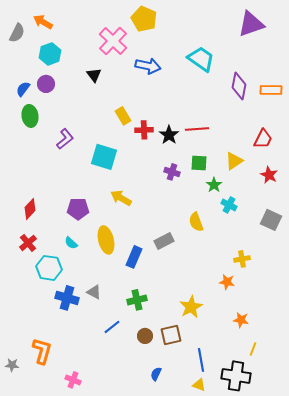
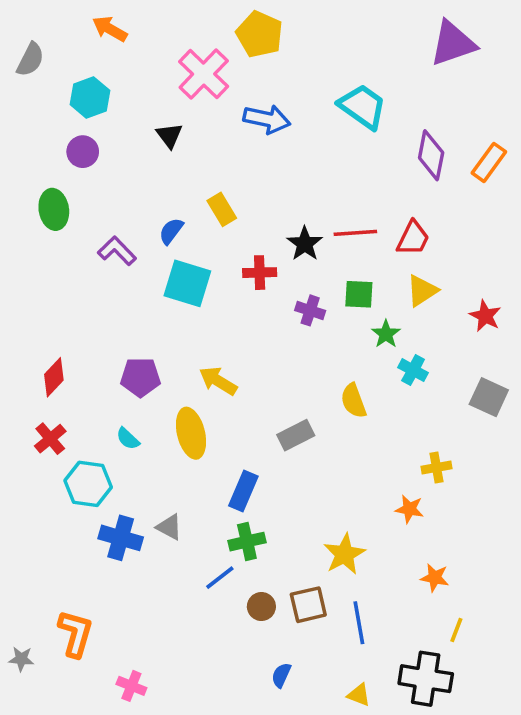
orange arrow: (43, 22) -> (110, 29), moved
blue semicircle: (23, 89) -> (171, 231), moved
orange rectangle: (271, 90) -> (489, 162), turned -55
red cross: (144, 130) -> (260, 273), moved
purple L-shape: (65, 139) -> (117, 251), turned -95
red trapezoid: (263, 139) -> (413, 238), moved
yellow arrow: (121, 198) -> (218, 381), moved
blue rectangle: (134, 257) -> (243, 491), moved
blue line: (112, 327) -> (220, 578), moved
blue line: (201, 360) -> (359, 623), moved

